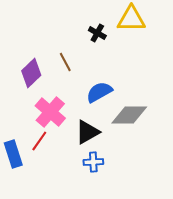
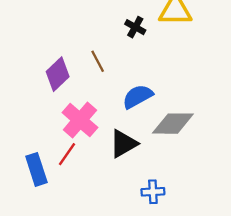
blue cross: (93, 162) -> (153, 192), moved

